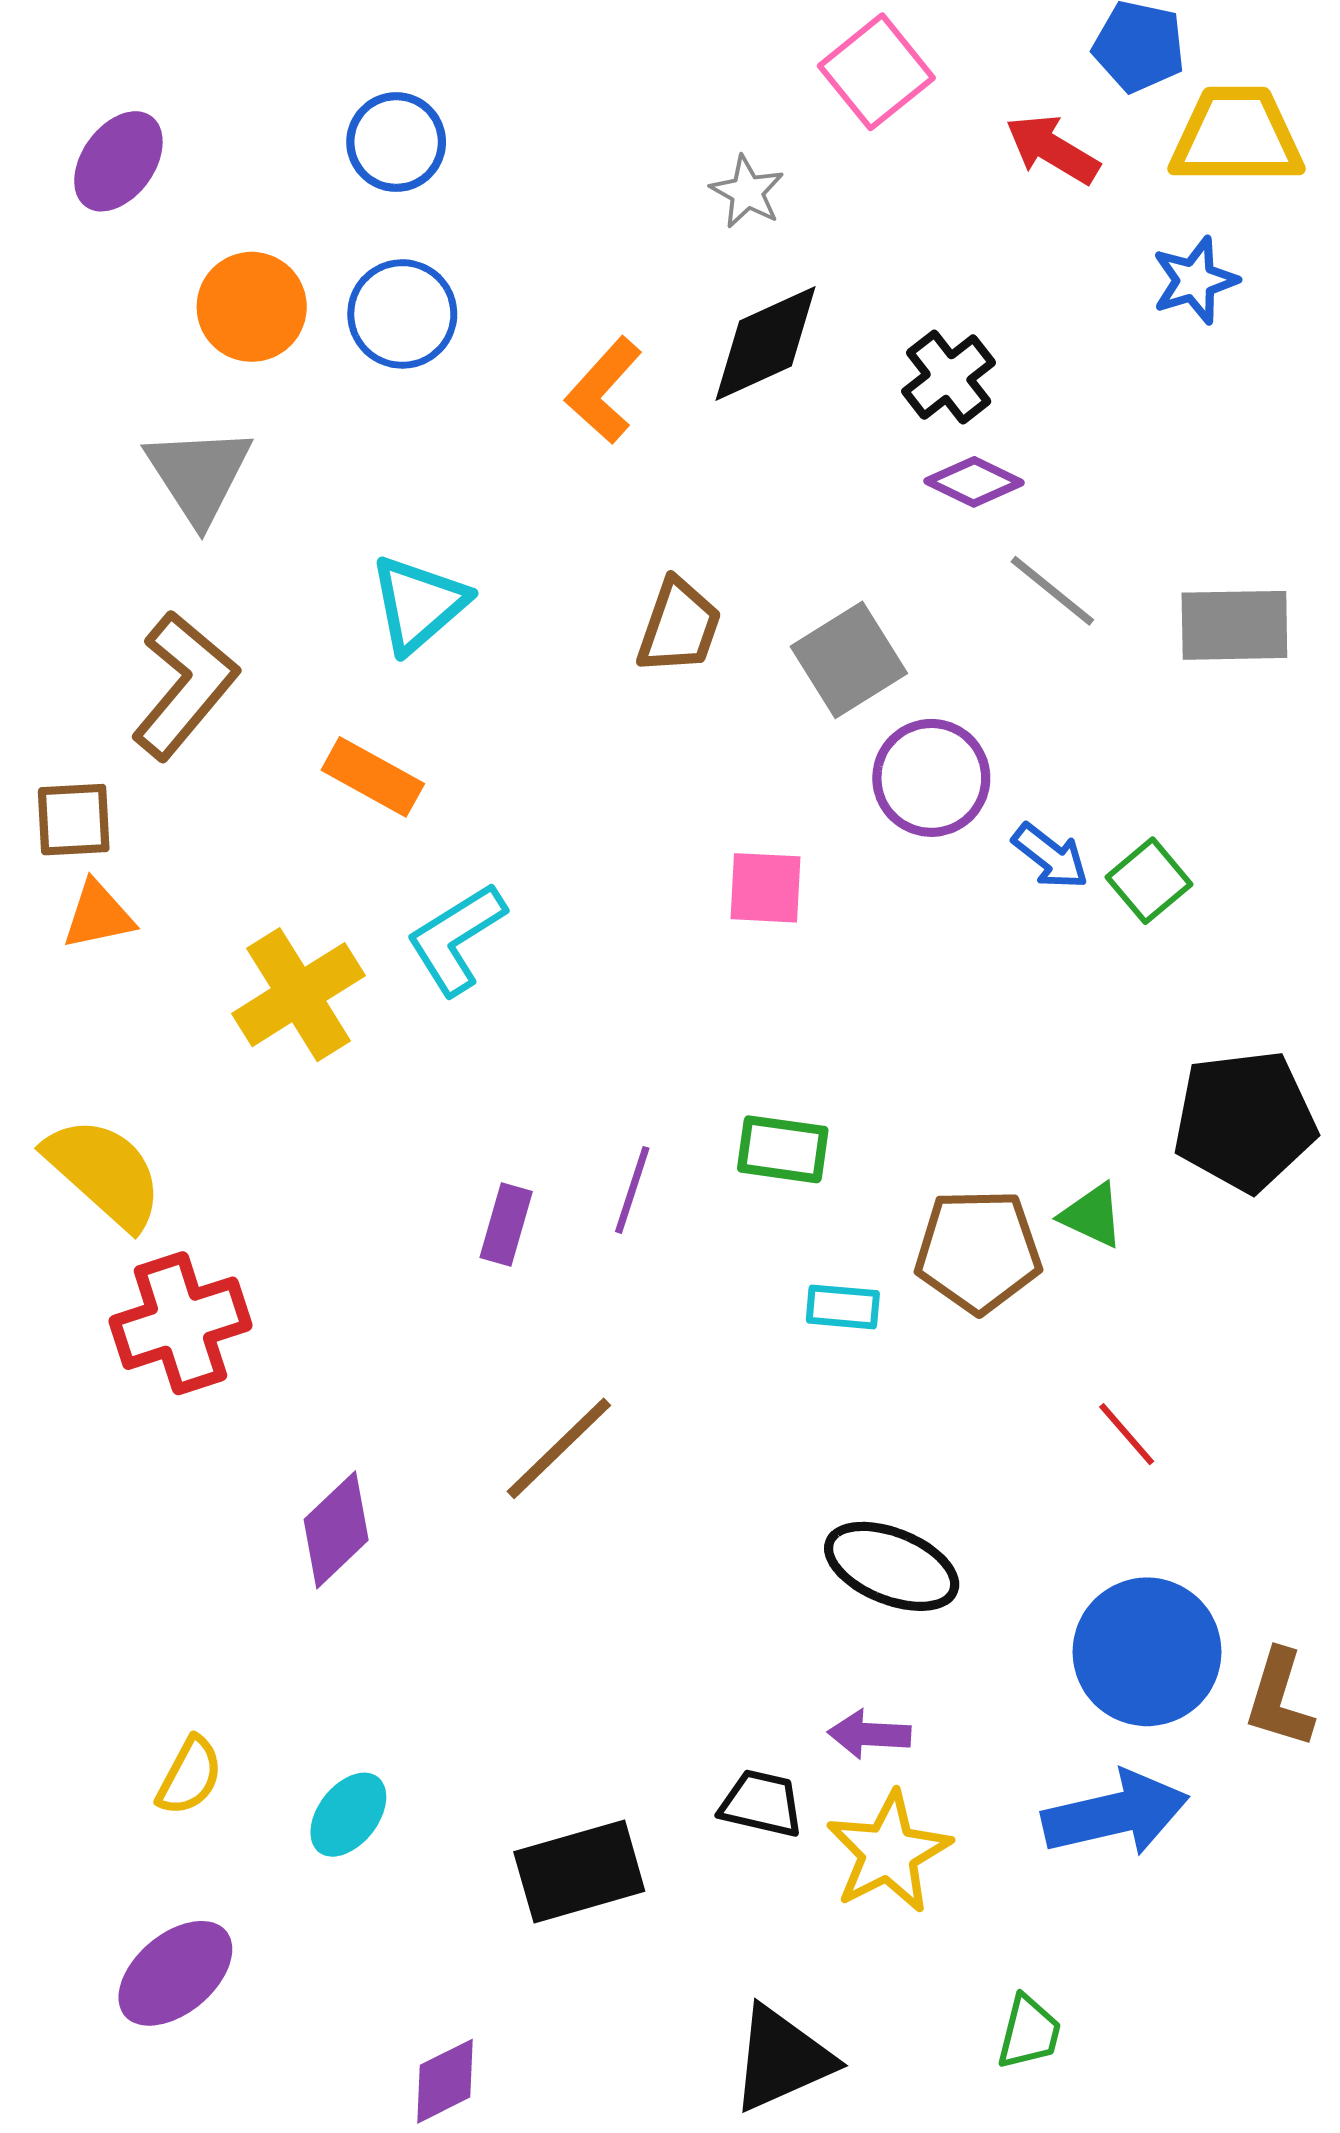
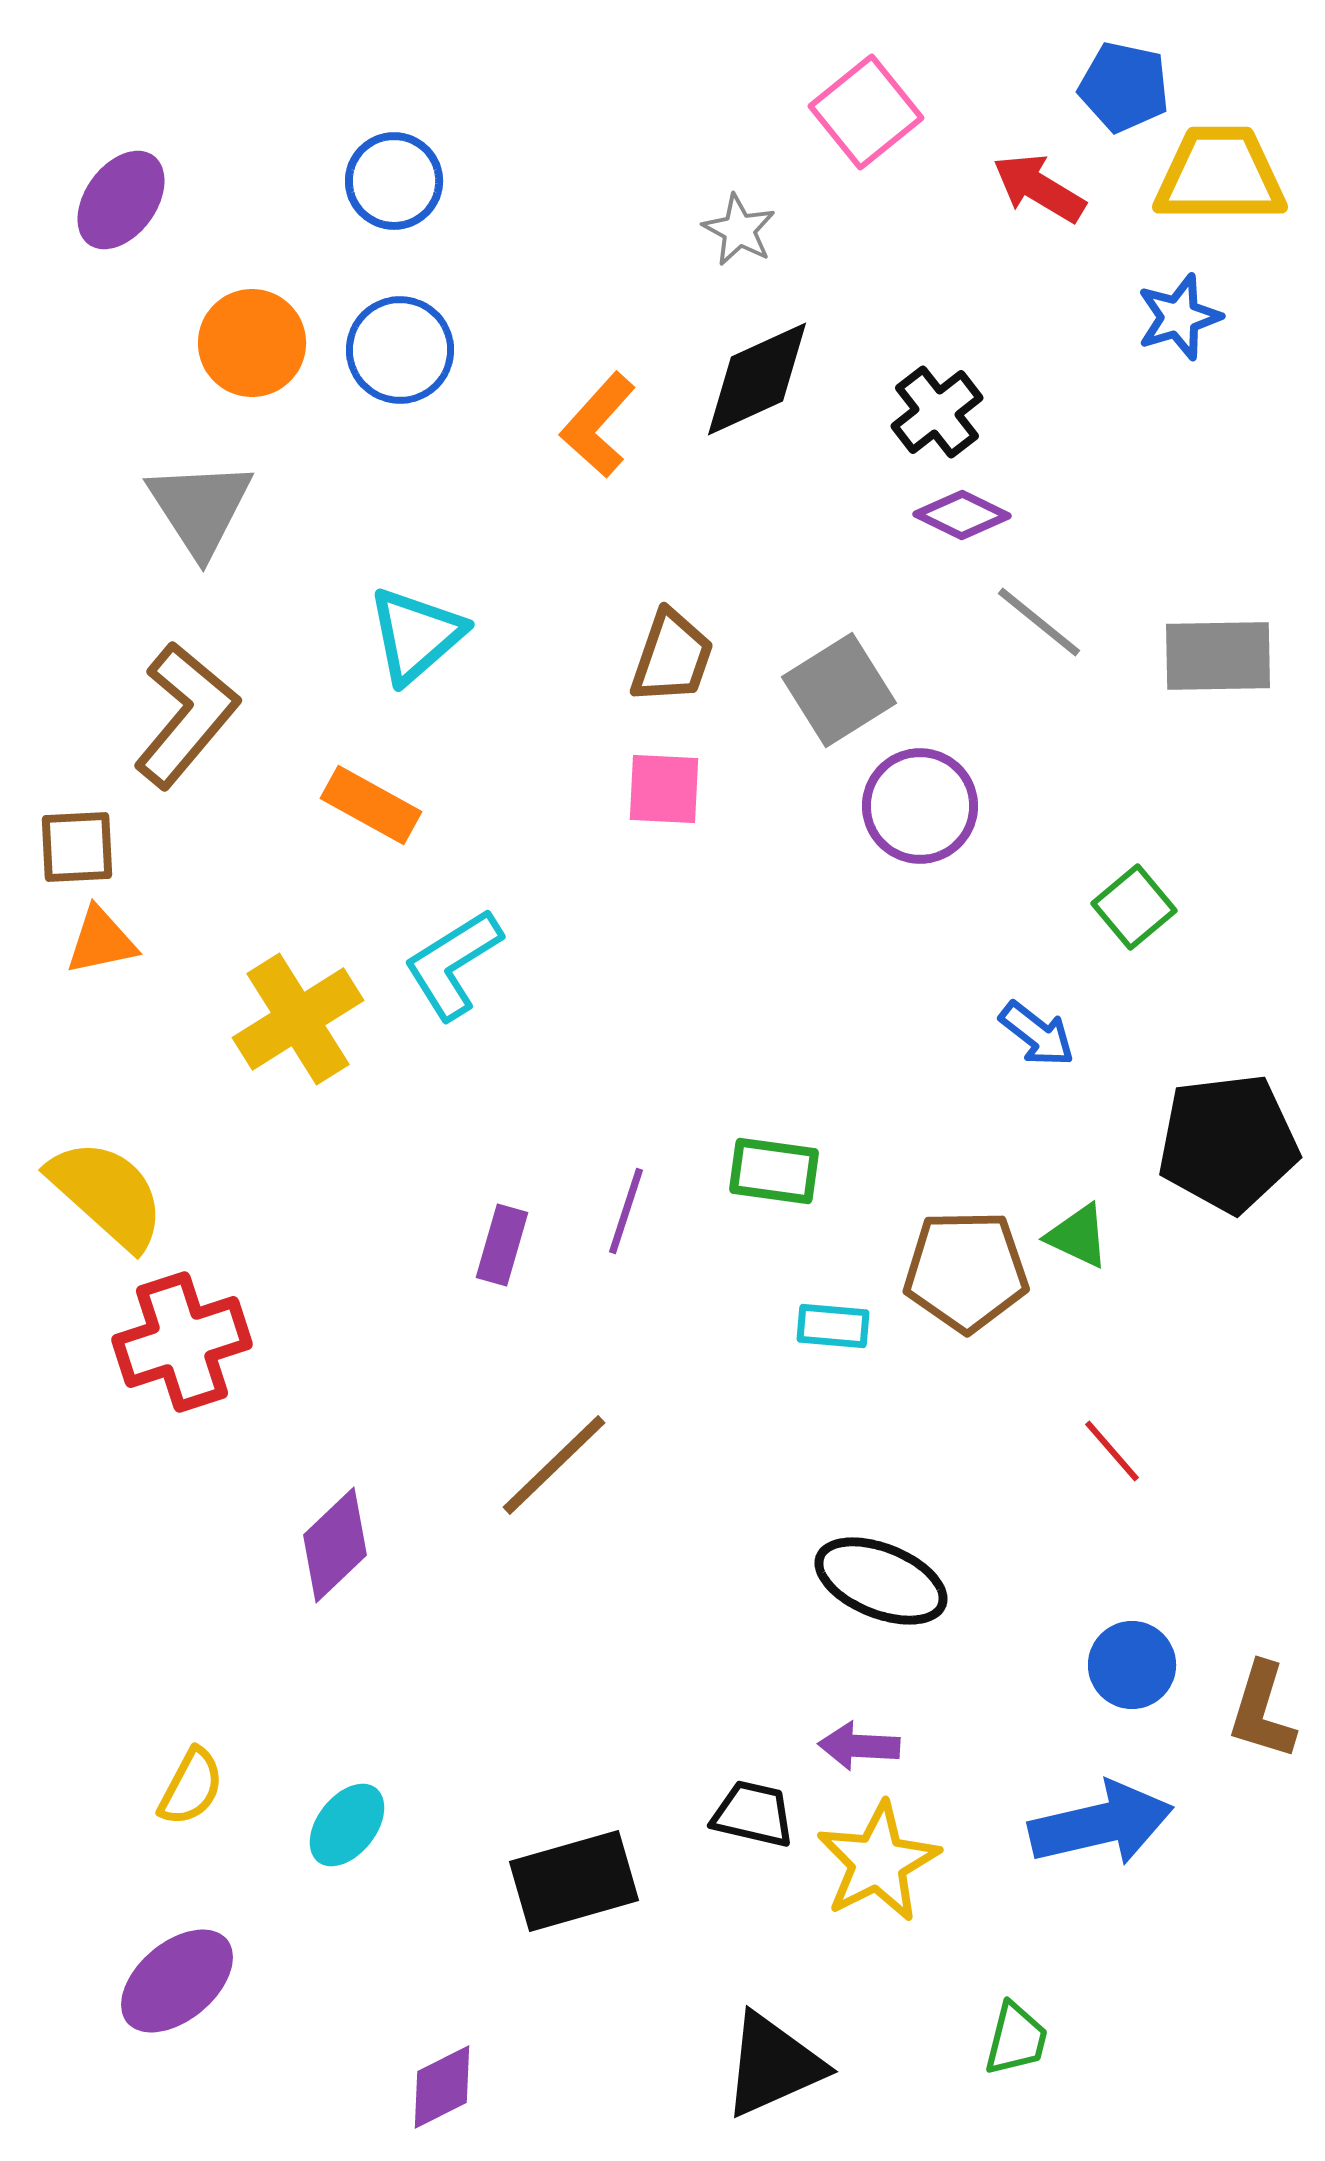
blue arrow: (1050, 856) -> (1037, 1034), moved
pink square: (765, 888) -> (664, 789), moved
blue circle: (1147, 1652) -> (1132, 1665), size x0.6

